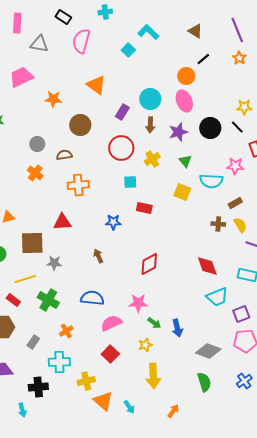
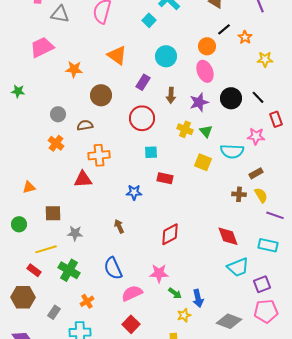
orange star: (239, 58) -> (245, 37), moved
cyan circle: (150, 99) -> (166, 56), moved
yellow star: (244, 107) -> (265, 59), moved
yellow cross: (152, 159) -> (185, 129), moved, turned -35
red triangle: (62, 222) -> (83, 179), moved
brown square: (32, 243) -> (53, 213), size x0.7
blue semicircle: (92, 298) -> (113, 268), turned -120
yellow star: (145, 345) -> (184, 315), moved

